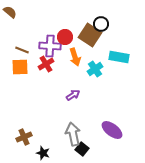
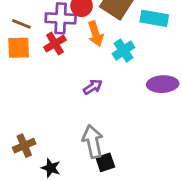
cyan rectangle: (119, 57) -> (154, 18), moved
purple ellipse: (112, 130) -> (163, 84), moved, turned -40
black square: (82, 149) -> (105, 162), turned 32

